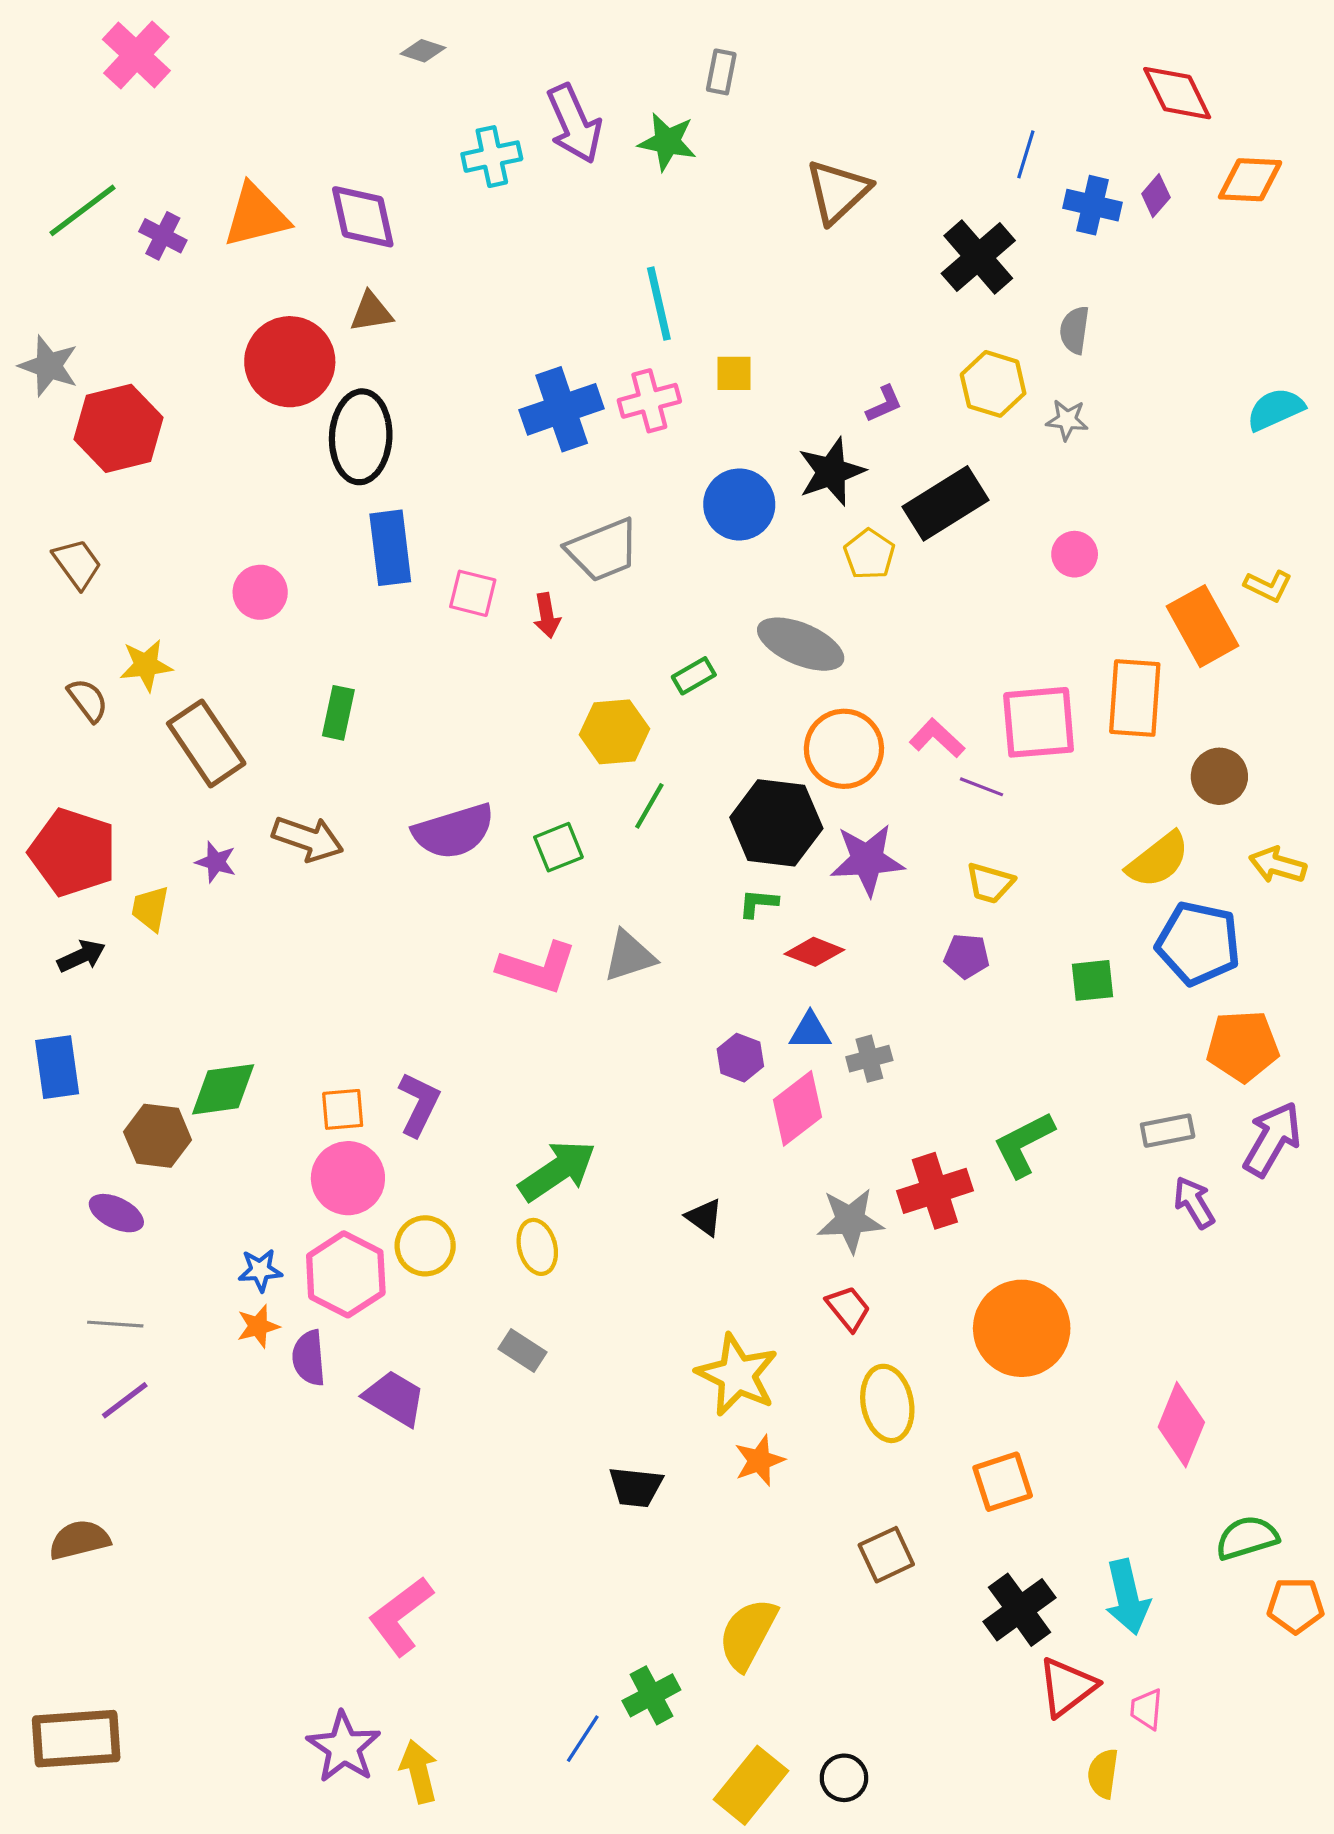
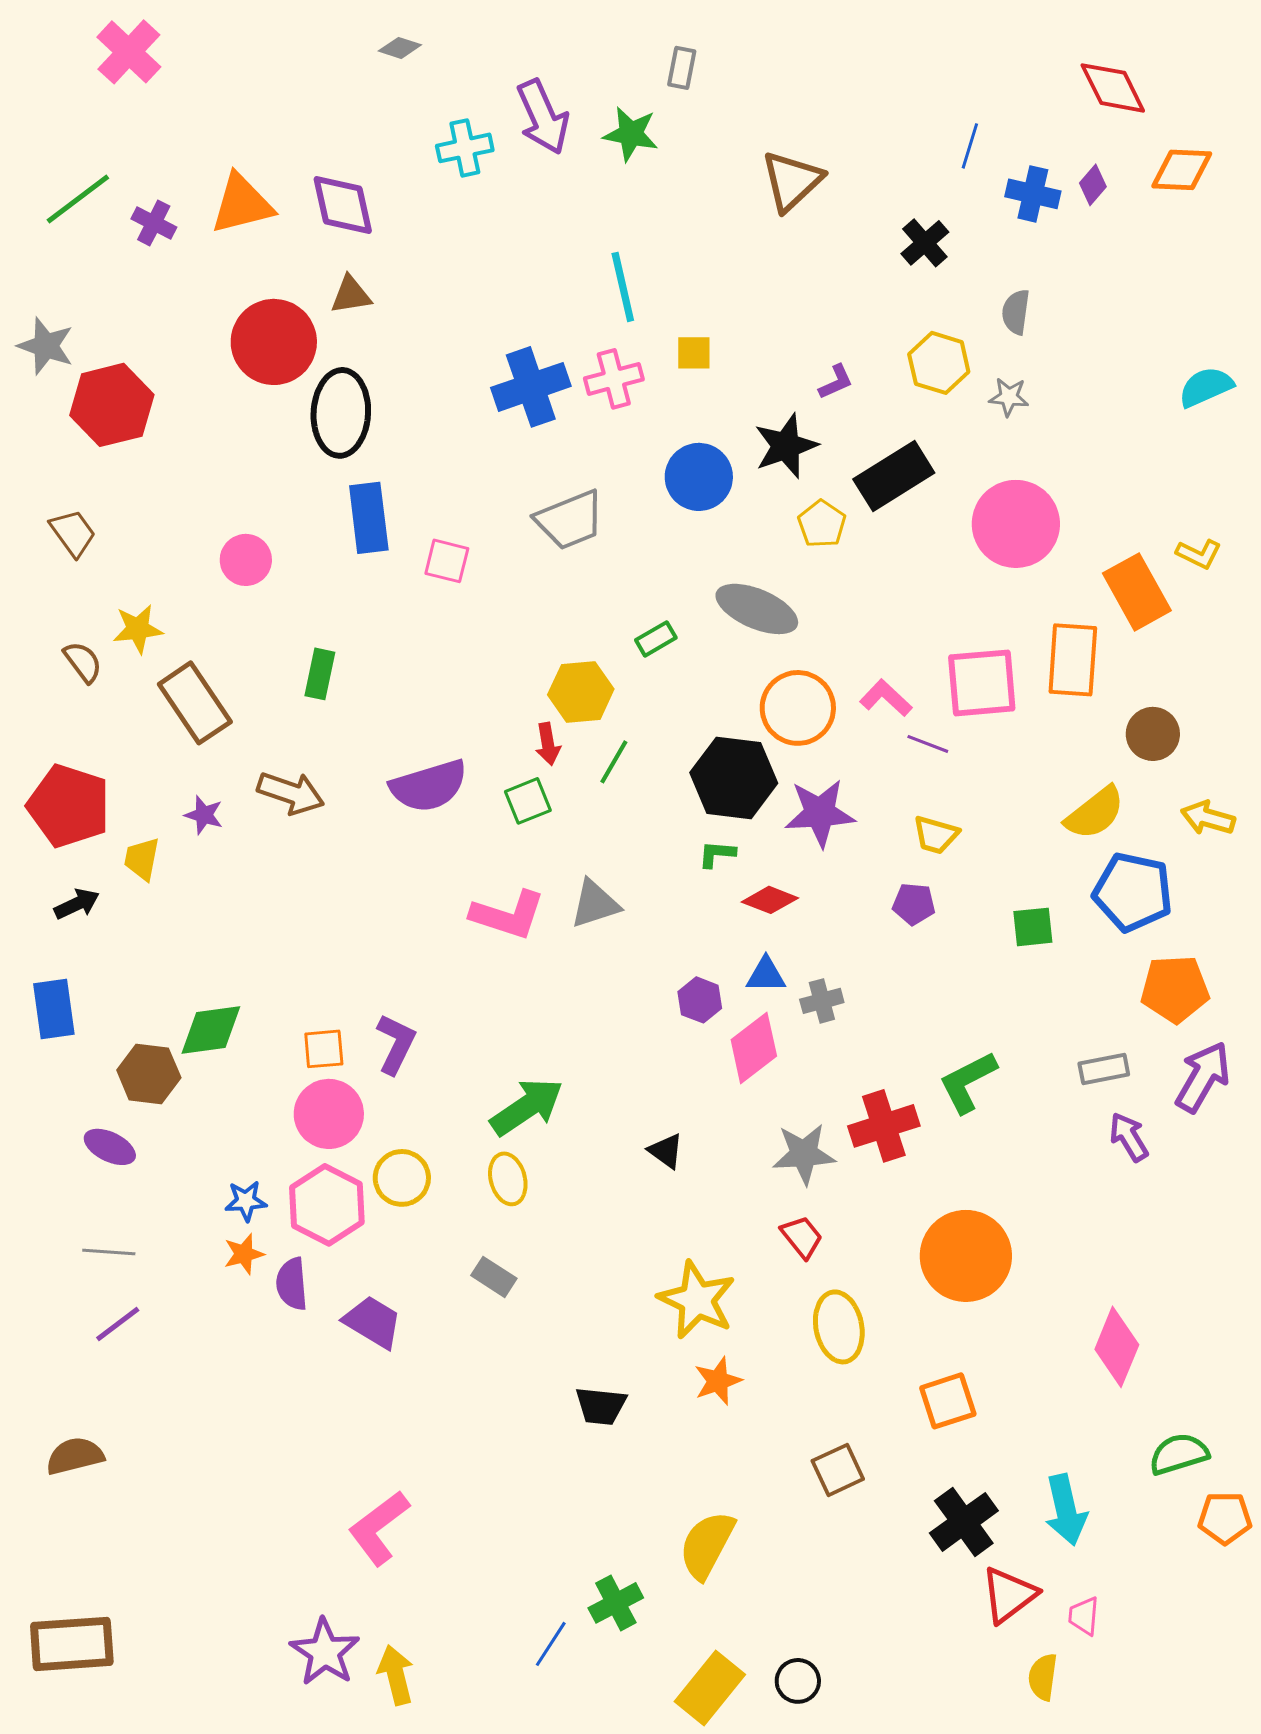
black cross: (978, 257) -> (925, 243), size x0.7
pink circle: (1075, 554) -> (1016, 524), size x2.0
red arrow: (547, 616) -> (548, 744), moved

